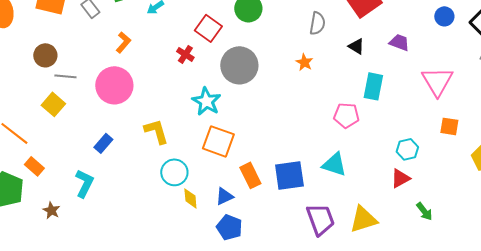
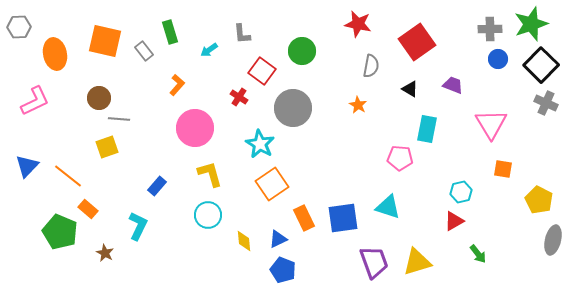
pink circle: (114, 85) -> (195, 128), moved
yellow square: (53, 104) -> (107, 147), turned 30
orange square: (218, 141) -> (272, 184), turned 36
cyan circle: (174, 172) -> (208, 215), moved

